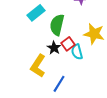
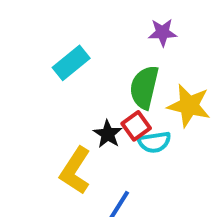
green semicircle: (57, 25) -> (144, 87), moved
cyan semicircle: (77, 52) -> (154, 142), turned -84

